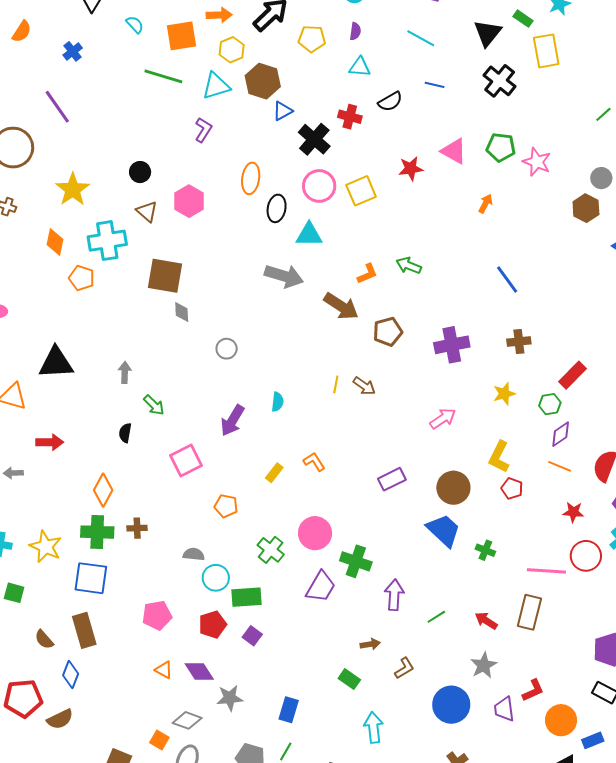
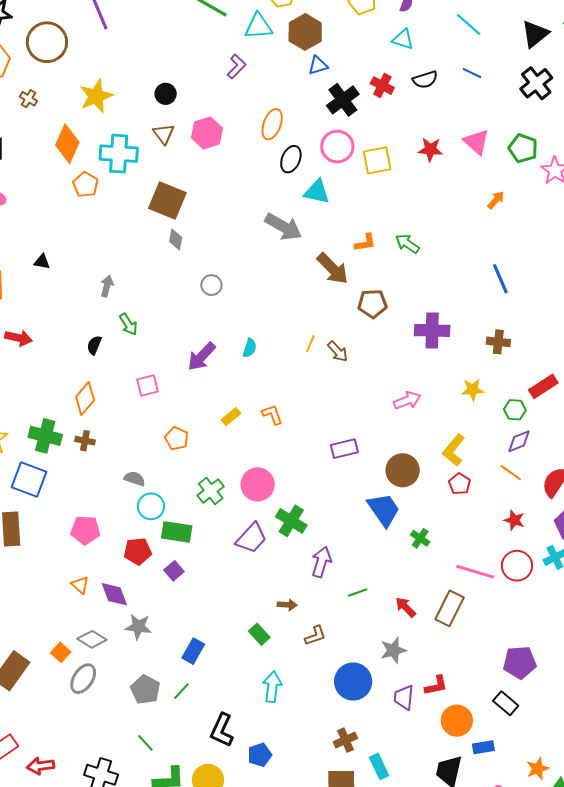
orange diamond: (55, 242) -> (67, 144), size x1.4
black triangle: (56, 363) -> (42, 262), size x0.5
pink square: (186, 461) -> (148, 385), size x0.7
orange diamond: (103, 490) -> (85, 399), moved

